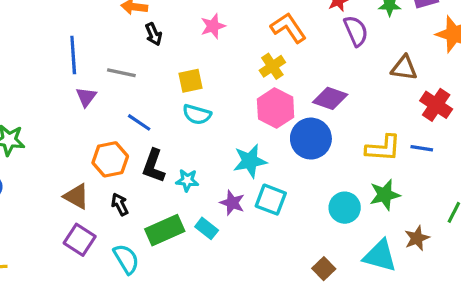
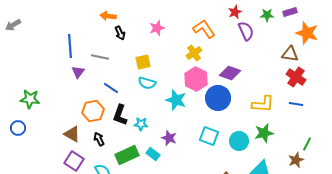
brown triangle: (404, 68) -> (290, 54), moved
blue line: (422, 148) -> (296, 104), moved
cyan star: (250, 161) -> (176, 100), moved, turned 30
cyan square: (271, 200) -> (209, 136), moved
brown star: (417, 238) -> (296, 160), moved

